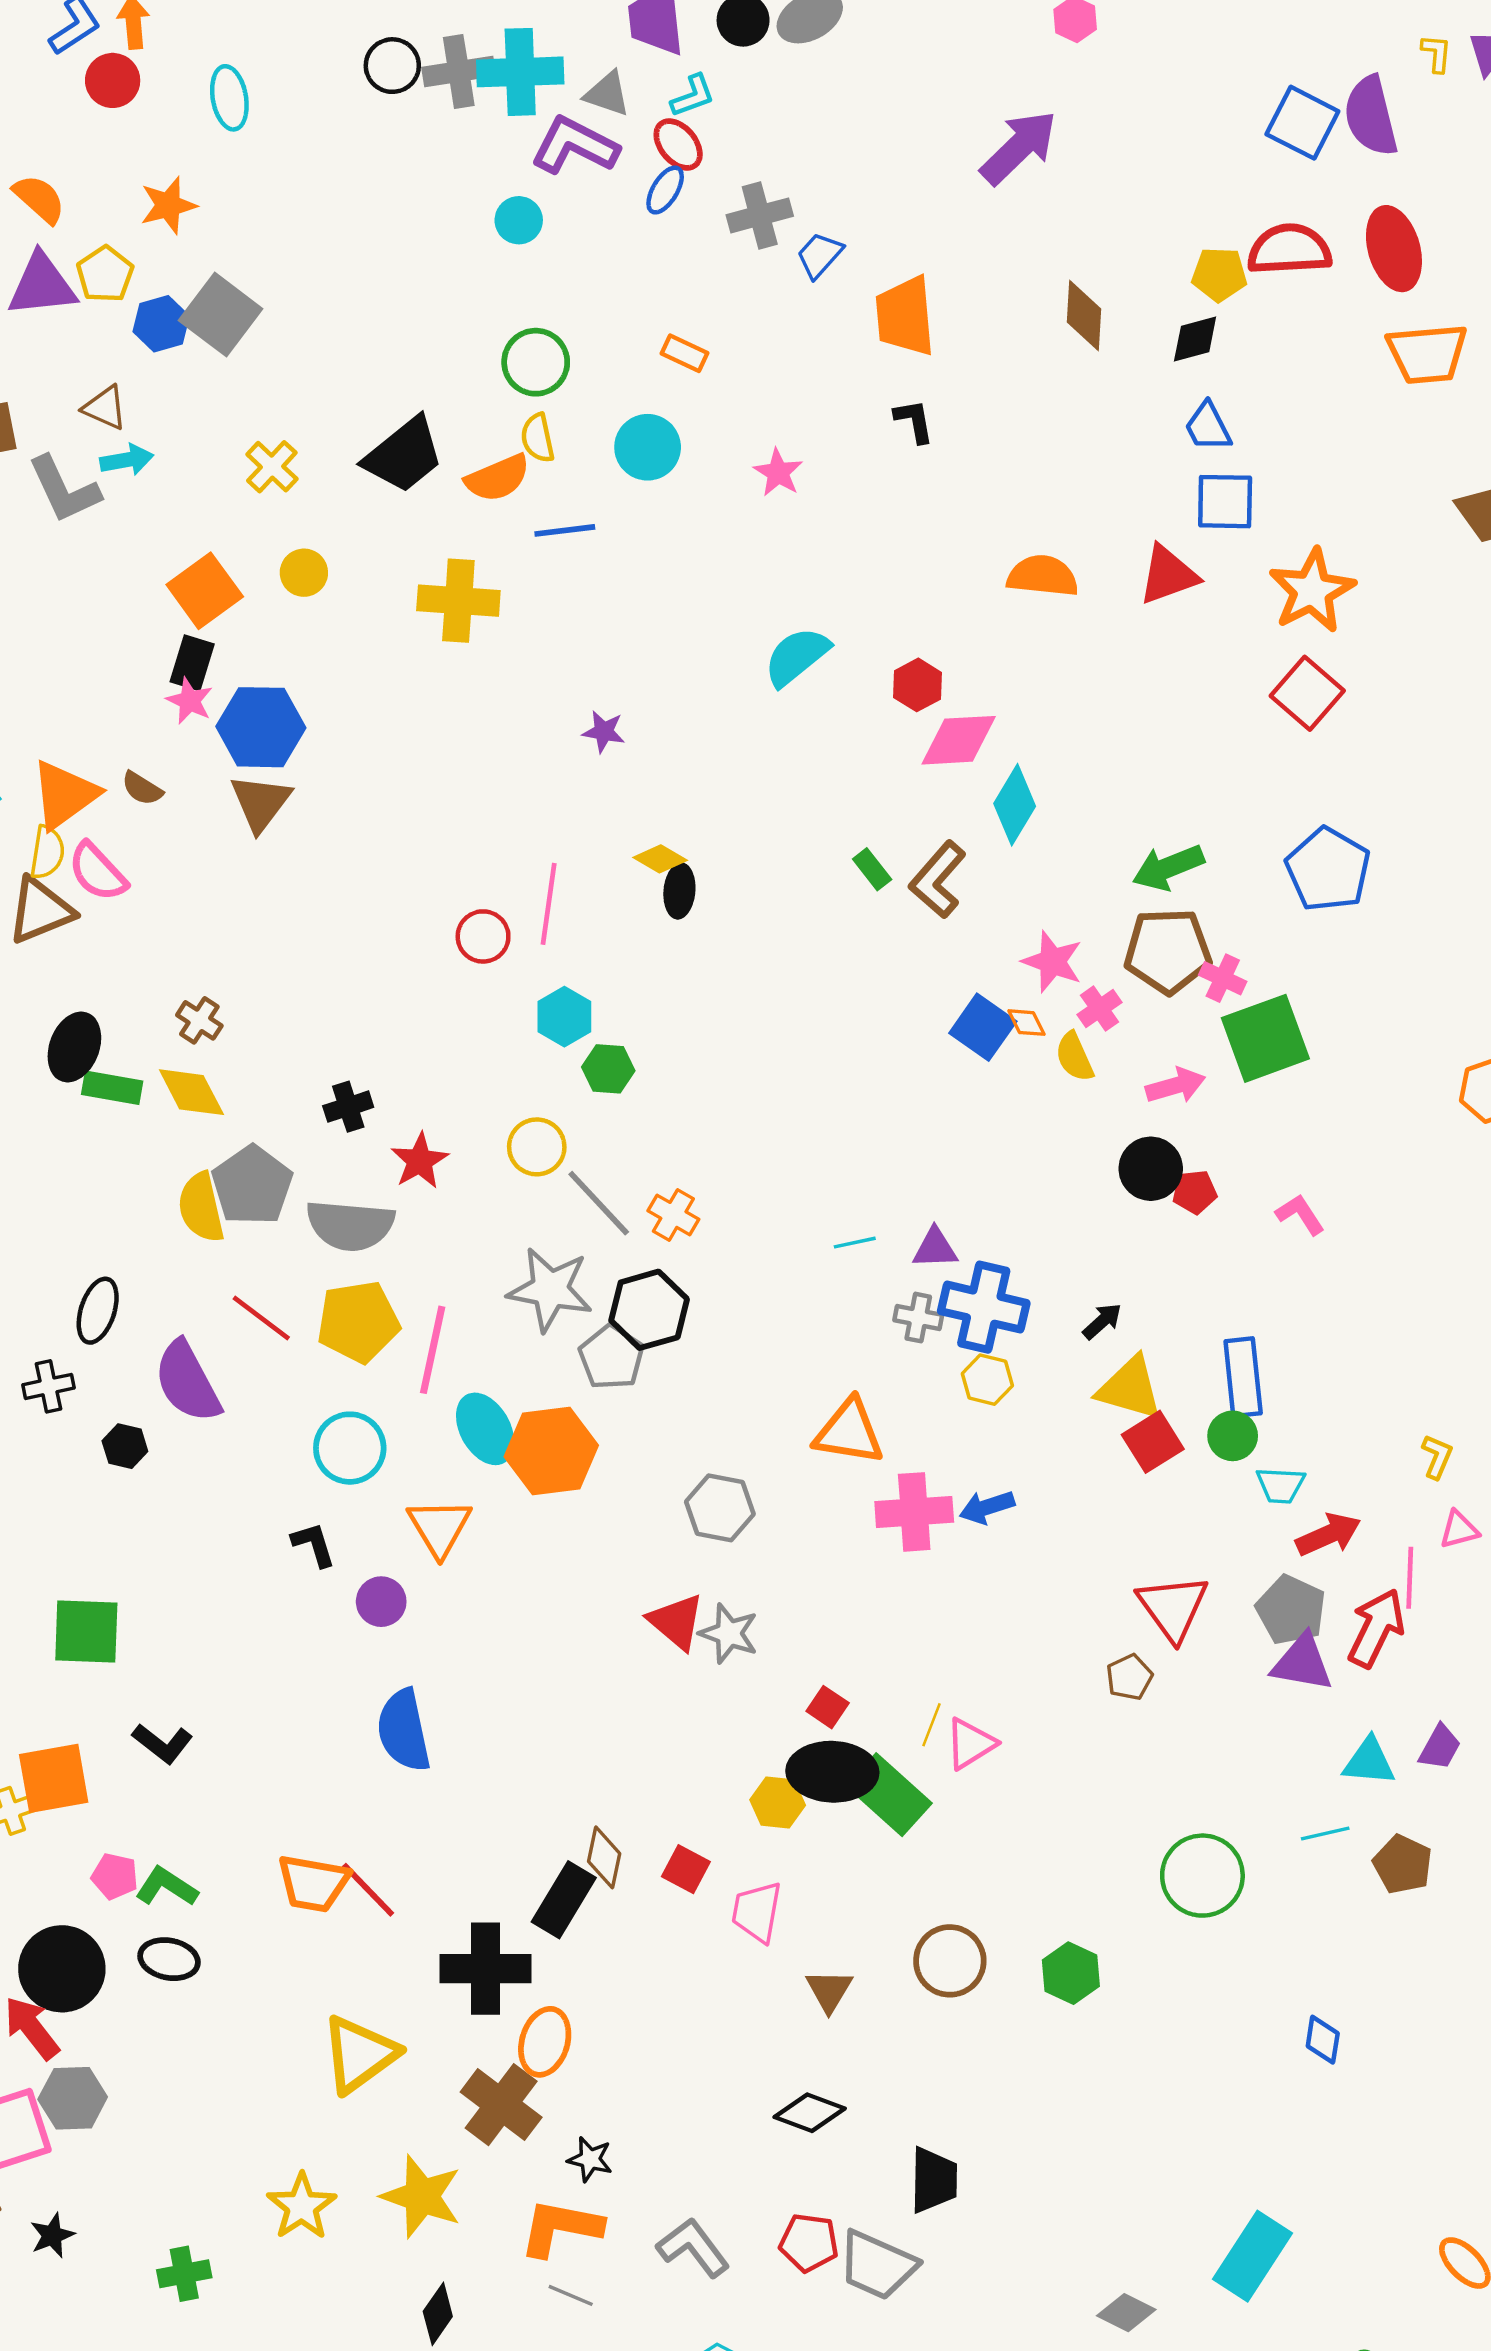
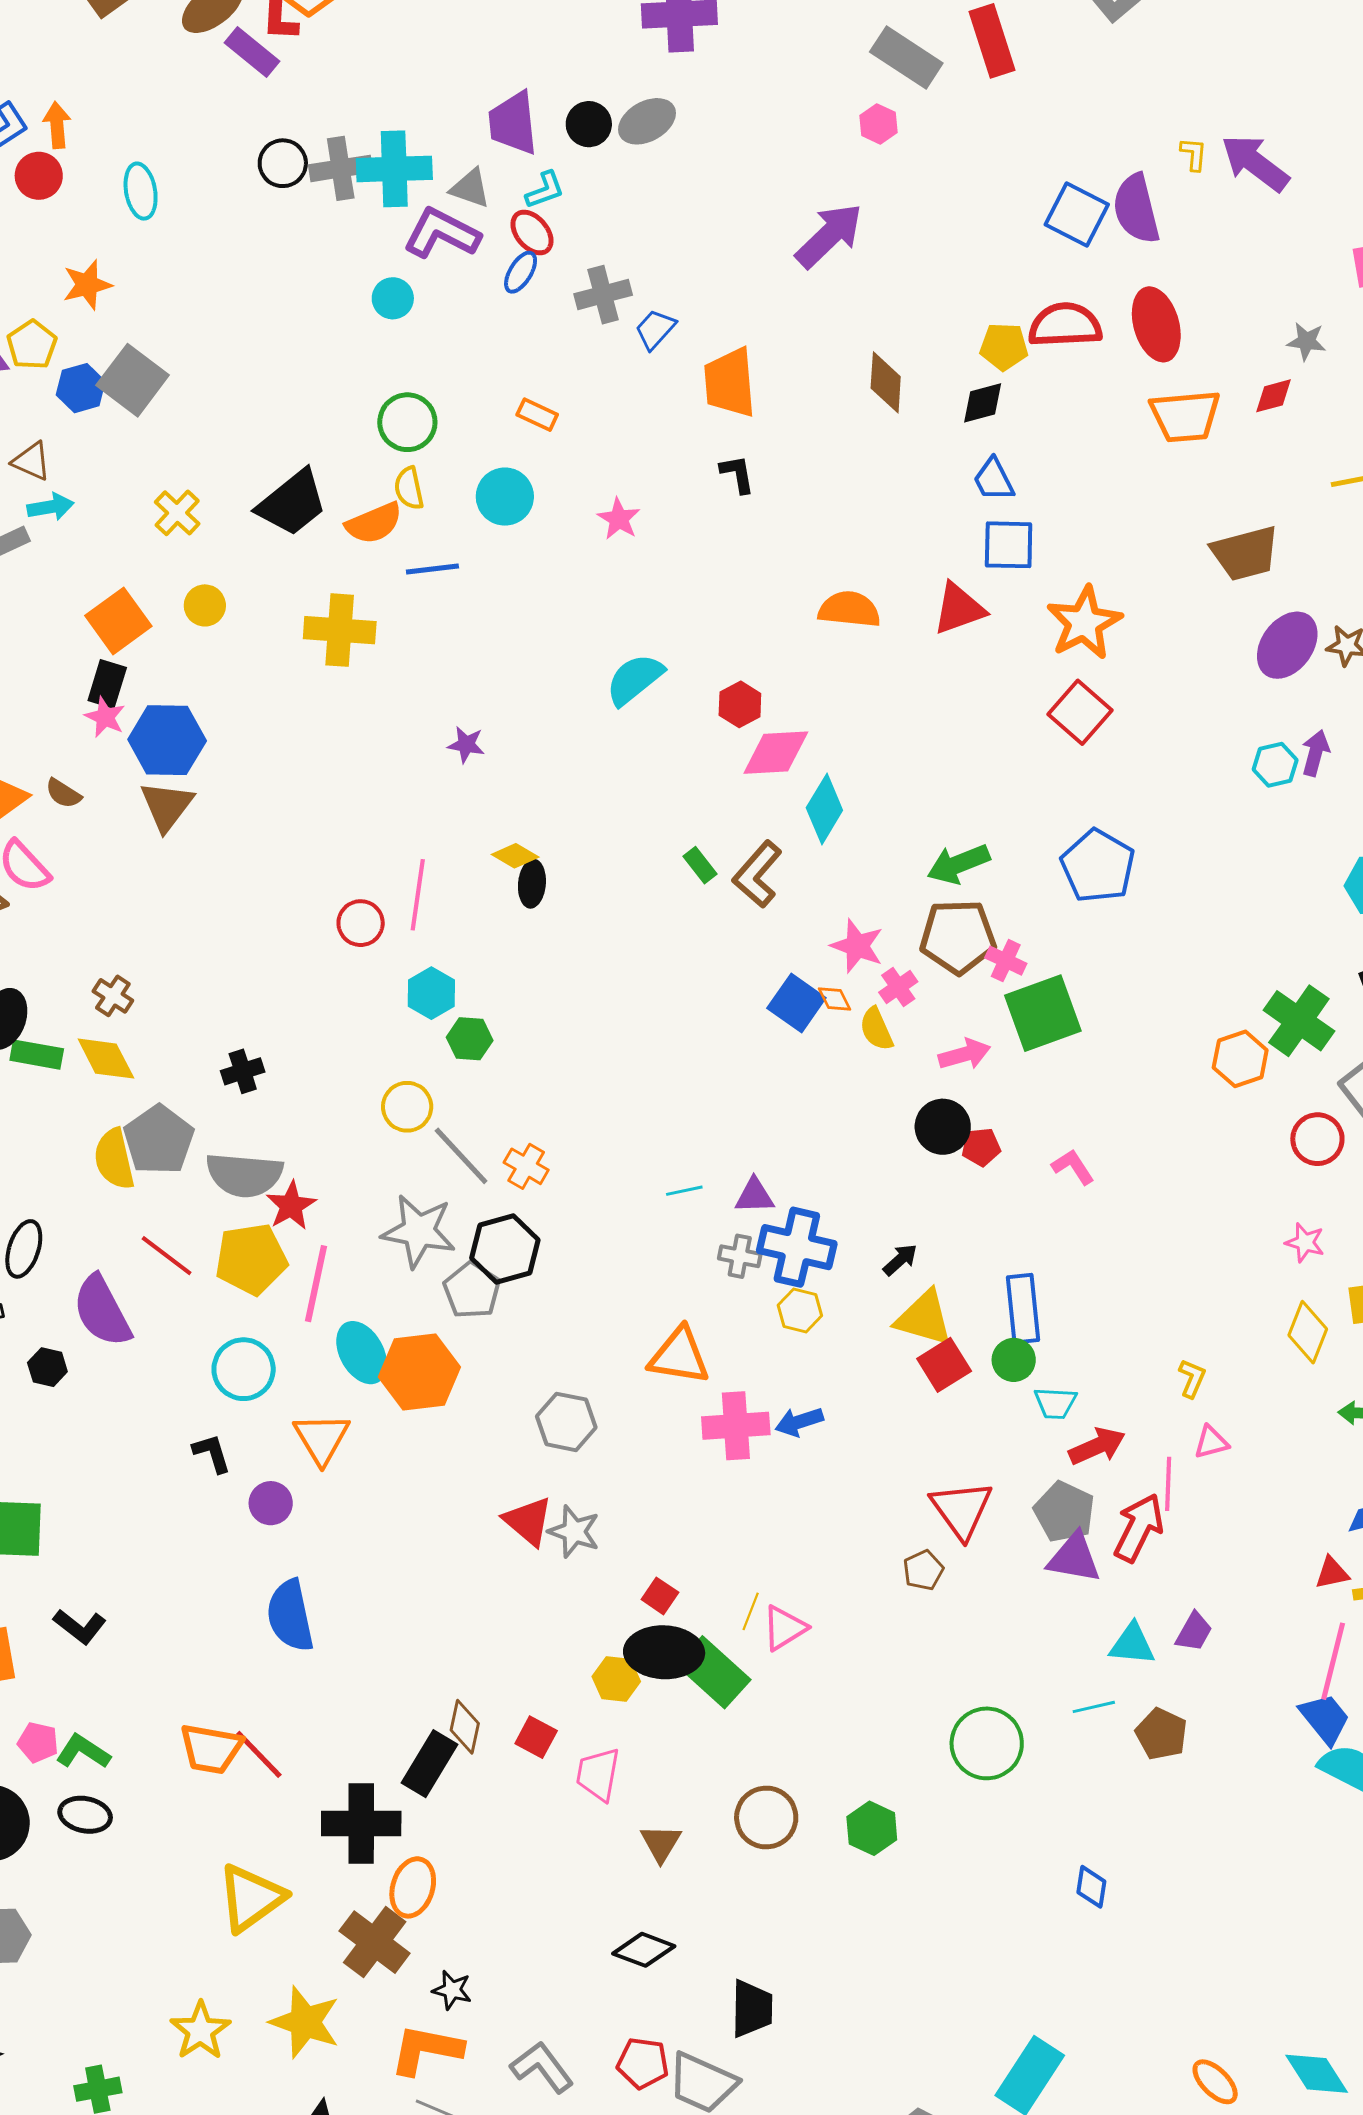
red star: (420, 1161) -> (291, 1206), moved

